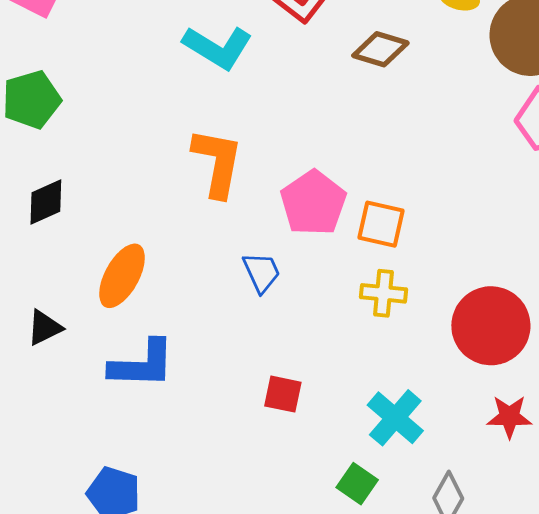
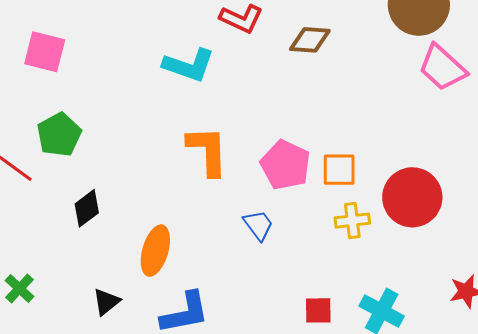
red circle: (491, 326) -> (412, 197), moved
red square: (283, 394) -> (318, 310), moved

